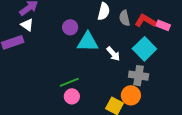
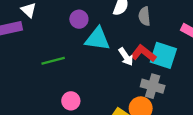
red L-shape: (145, 21) -> (143, 53), moved
cyan square: (144, 49) -> (163, 55), turned -35
green line: (69, 82) -> (53, 61), moved

